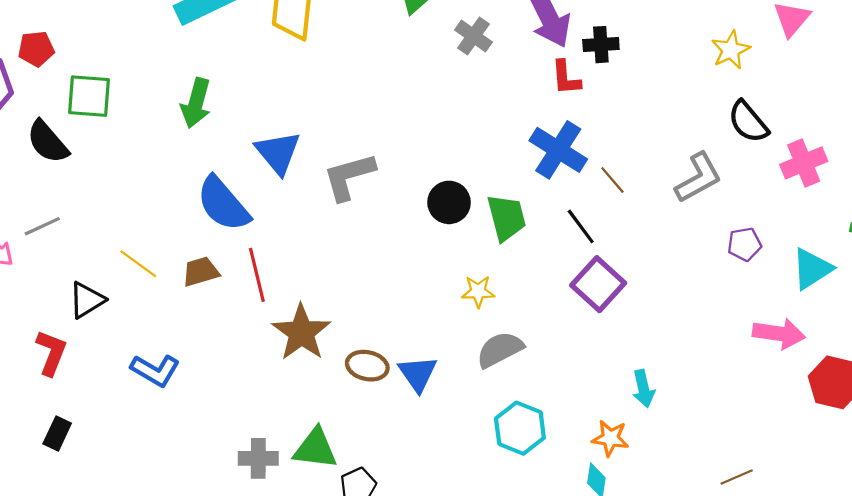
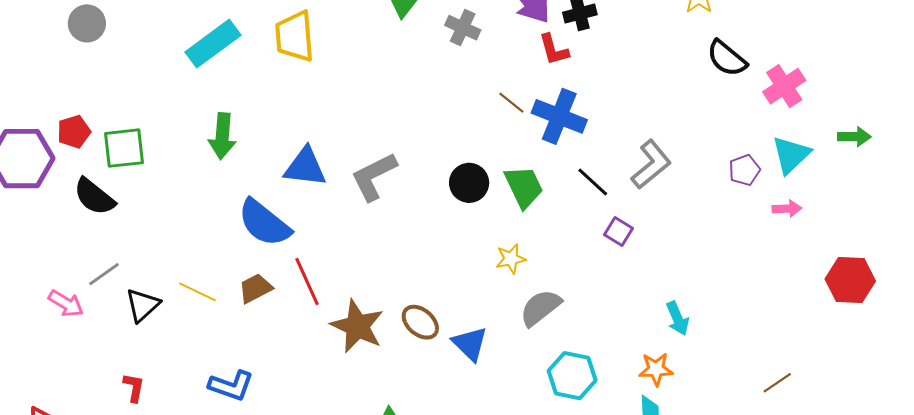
red pentagon: (36, 49) -> (74, 132), moved
blue triangle: (278, 153) -> (305, 167), turned -33
gray L-shape: (698, 178) -> (651, 164), moved
brown line: (612, 180) -> (511, 103), moved
cyan triangle: (812, 269) -> (791, 155), moved
purple square: (598, 284) -> (618, 232), size x0.6
black triangle: (87, 300) -> (143, 305), moved
pink arrow: (779, 334) -> (787, 209), moved, size x0.6
red L-shape: (51, 353) -> (134, 388), size x0.7
brown ellipse: (367, 366) -> (420, 322), moved, turned 39

